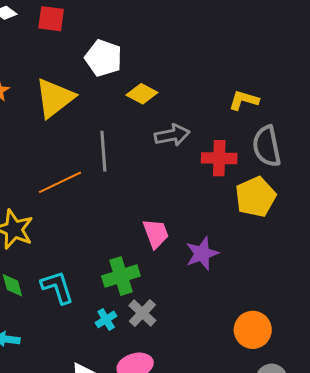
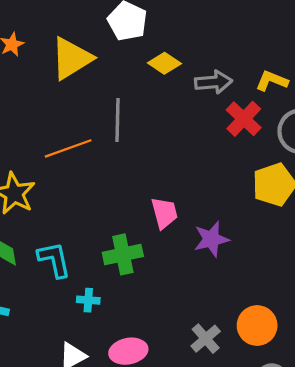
gray arrow: (172, 135) -> (213, 82), moved
red cross: (219, 158) -> (244, 119), moved, turned 36
gray cross: (142, 313) -> (206, 339), moved
cyan cross: (106, 319) -> (88, 300), moved, turned 30

